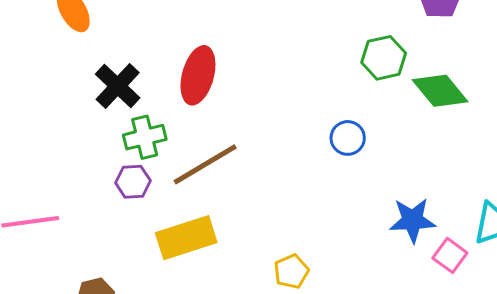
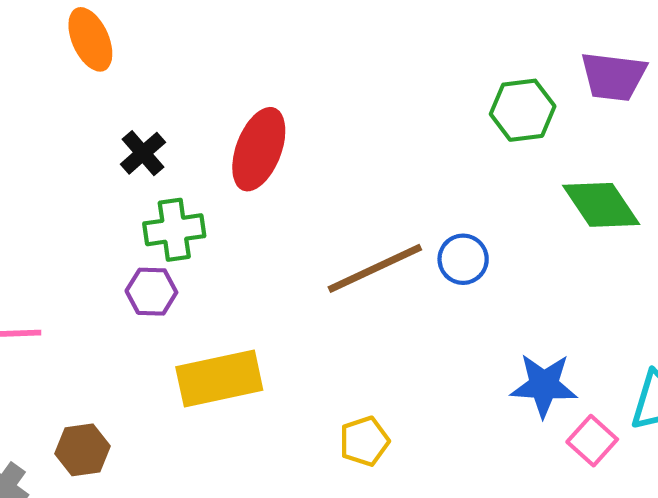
green hexagon: (384, 58) -> (523, 110), moved
black cross: (118, 86) -> (143, 153), size x0.7
brown line: (205, 164) -> (375, 268), moved

